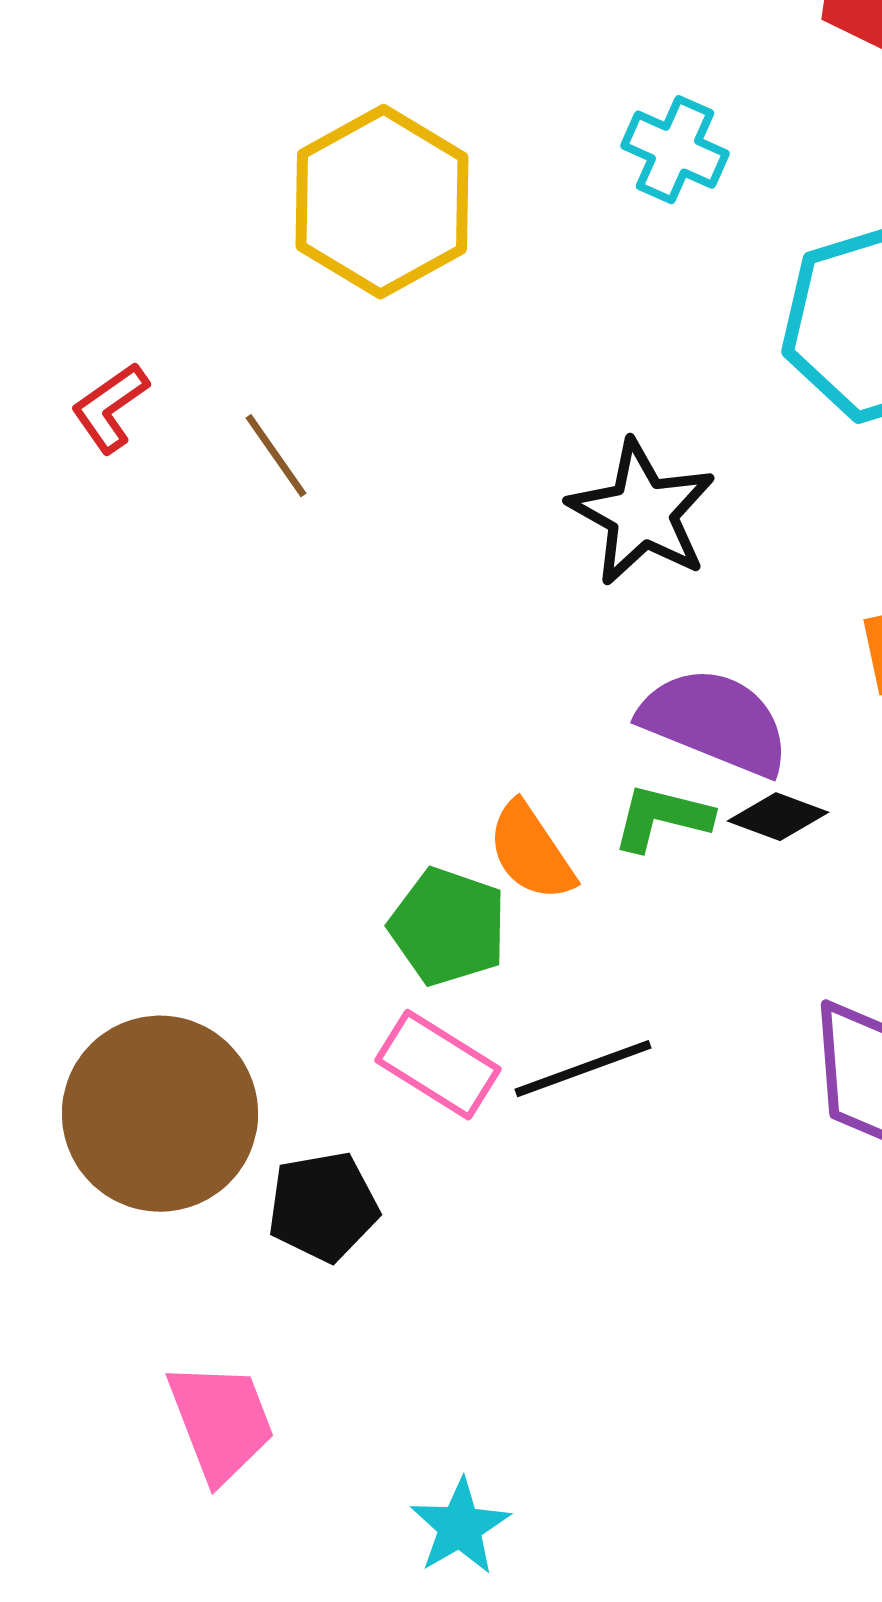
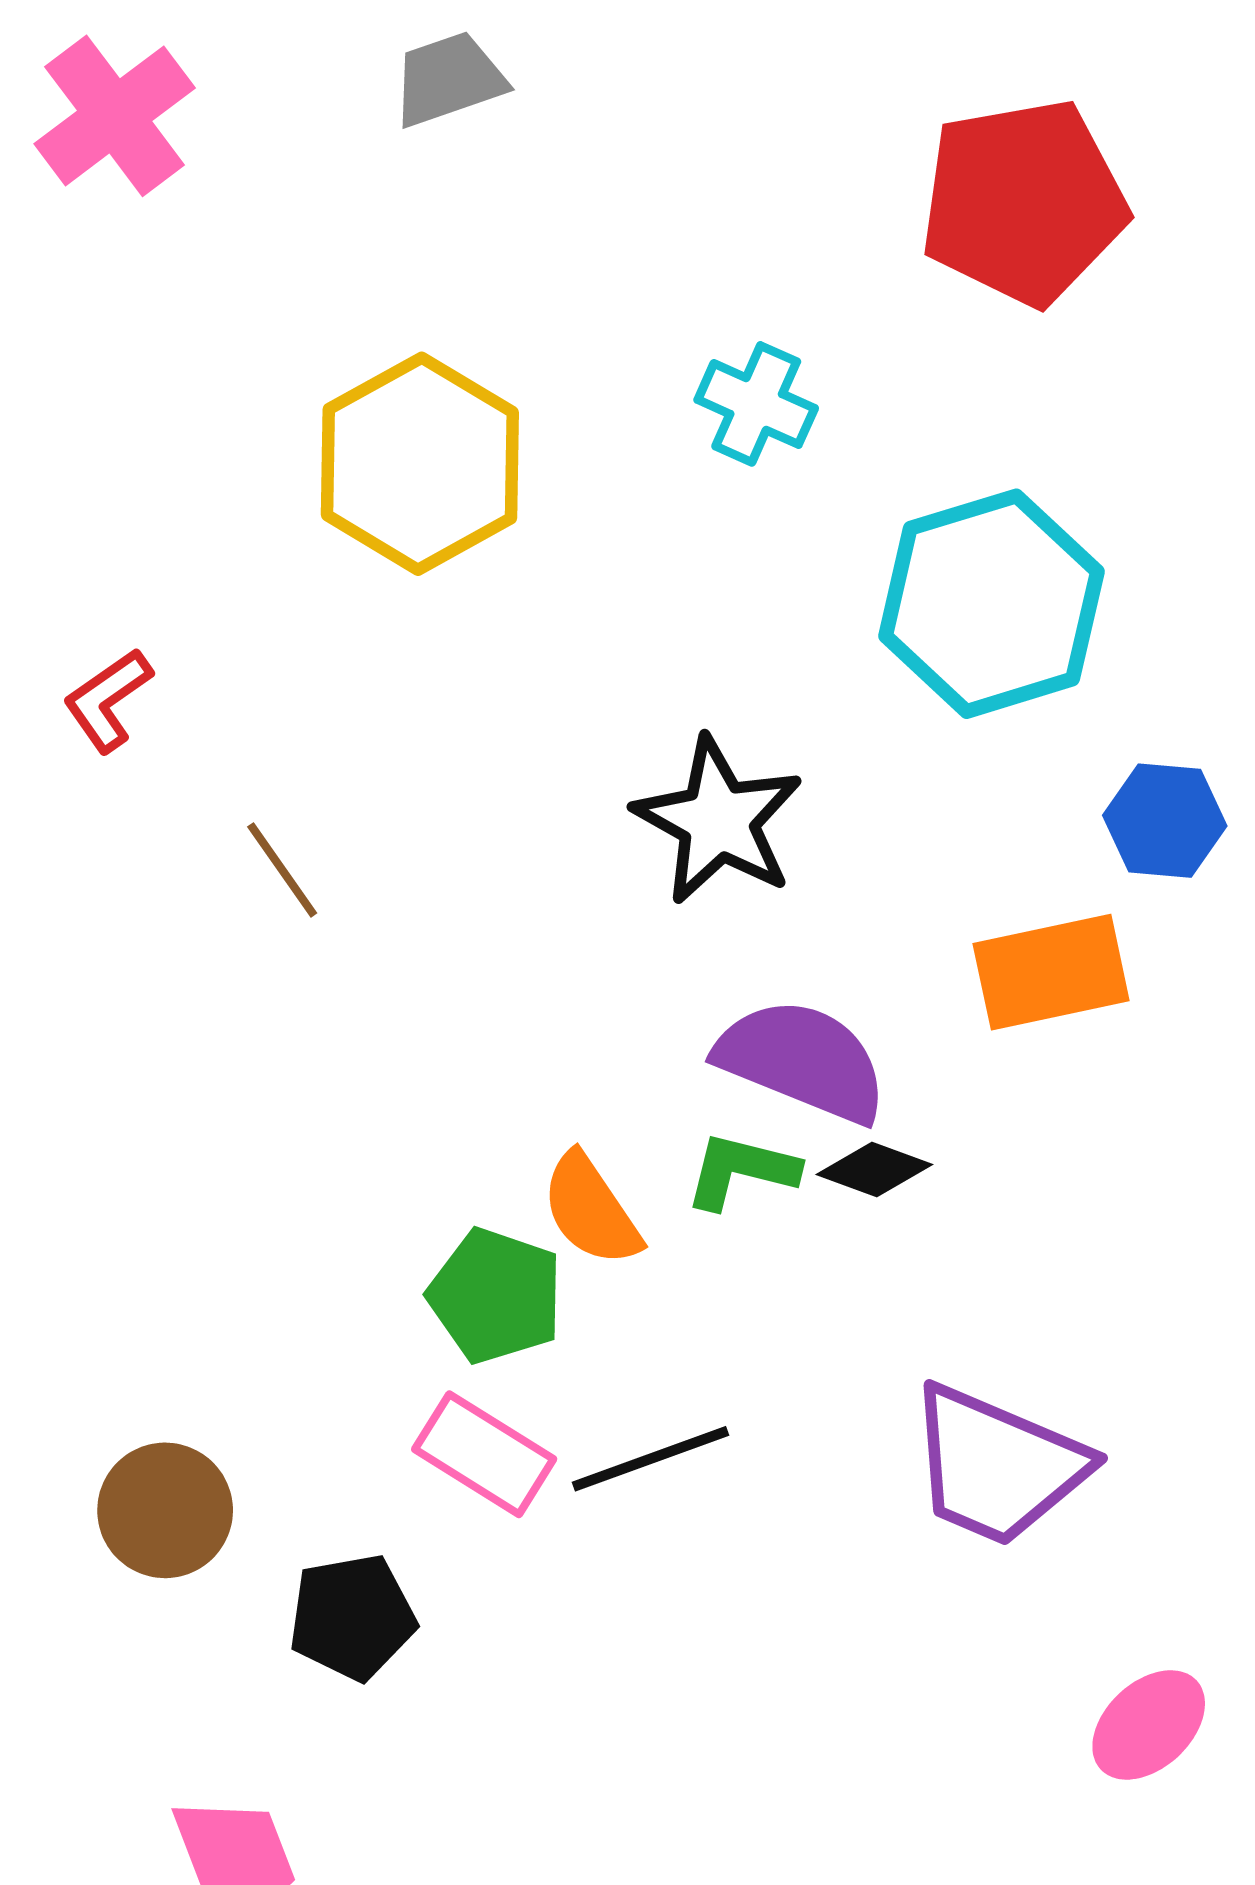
brown line: (276, 456) -> (282, 870), moved
brown circle: (160, 1114) -> (165, 1510), size x0.6

